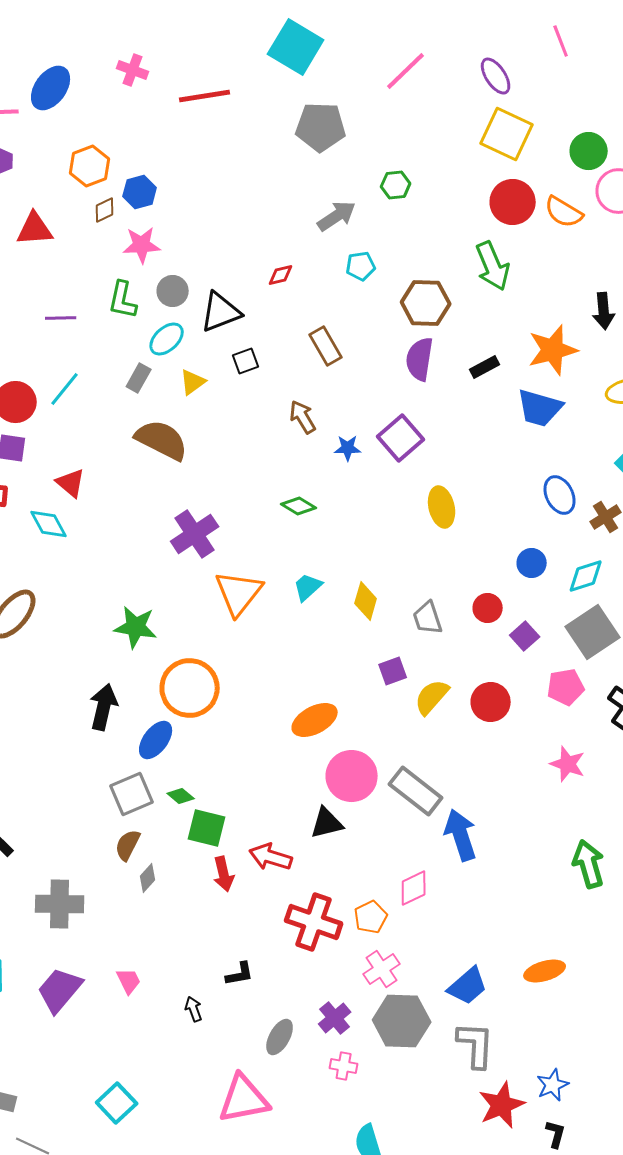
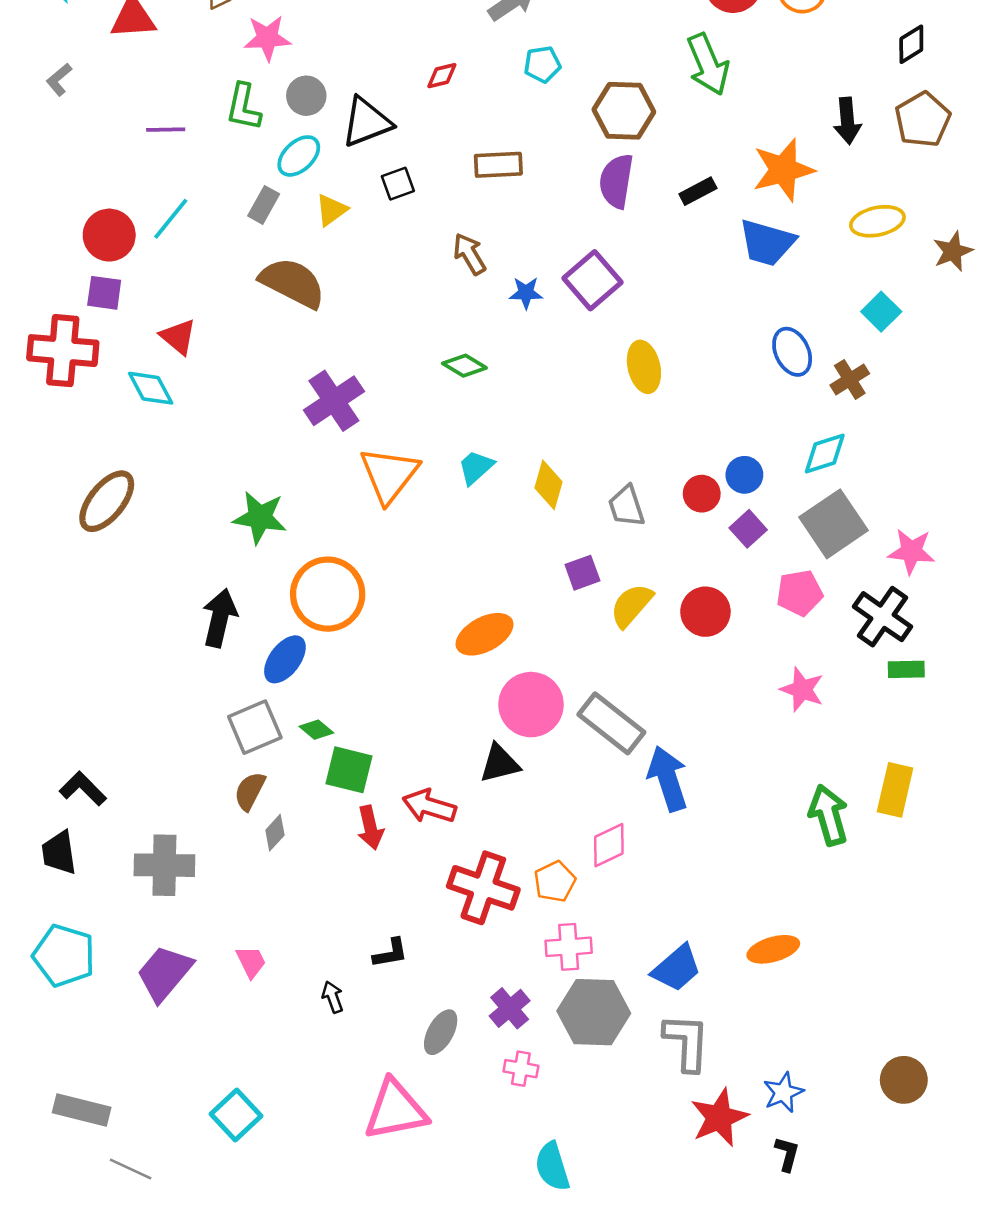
brown rectangle: (326, 346) -> (498, 165), turned -63
blue circle: (532, 563) -> (744, 475), moved
pink cross: (382, 969) -> (569, 947), turned 30

